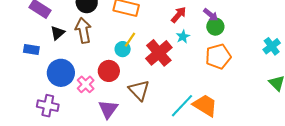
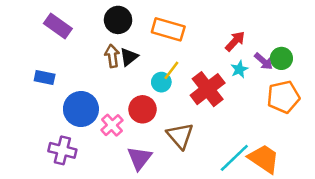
purple arrow: (211, 15) -> (264, 61), moved
brown arrow: (83, 30) -> (112, 56), size x0.7
black triangle: (57, 33) -> (129, 57), moved

